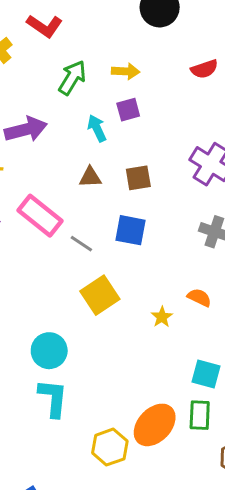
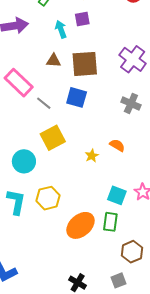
brown square: (138, 178) -> (85, 64), size x1.6
cyan circle: (49, 351) -> (24, 161), moved
yellow hexagon: (110, 447) -> (48, 198), moved

